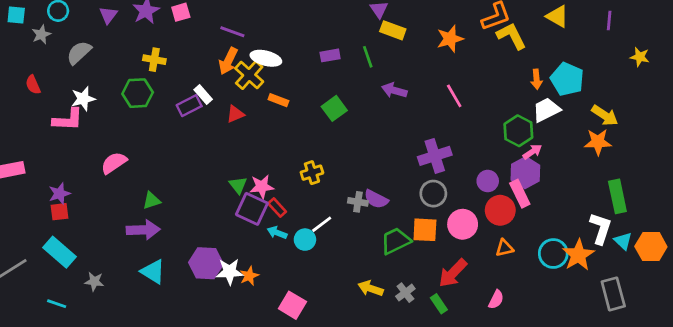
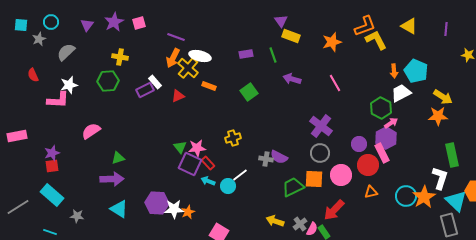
purple cross: (435, 156) -> (321, 126), turned -35
cyan triangle: (623, 241) -> (456, 201), moved, size x1.6
pink semicircle: (496, 300) -> (312, 229), moved

